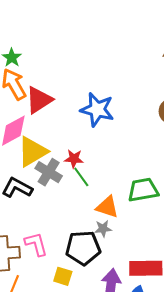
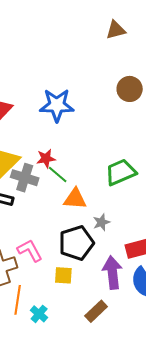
orange triangle: (107, 207) -> (75, 199), moved
gray star: (103, 229) -> (101, 222), moved

